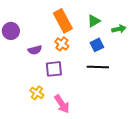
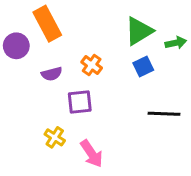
orange rectangle: (63, 21) -> (47, 24), moved
green triangle: (94, 21) -> (139, 31), size x1.5
black line: (98, 67) -> (164, 114), moved

